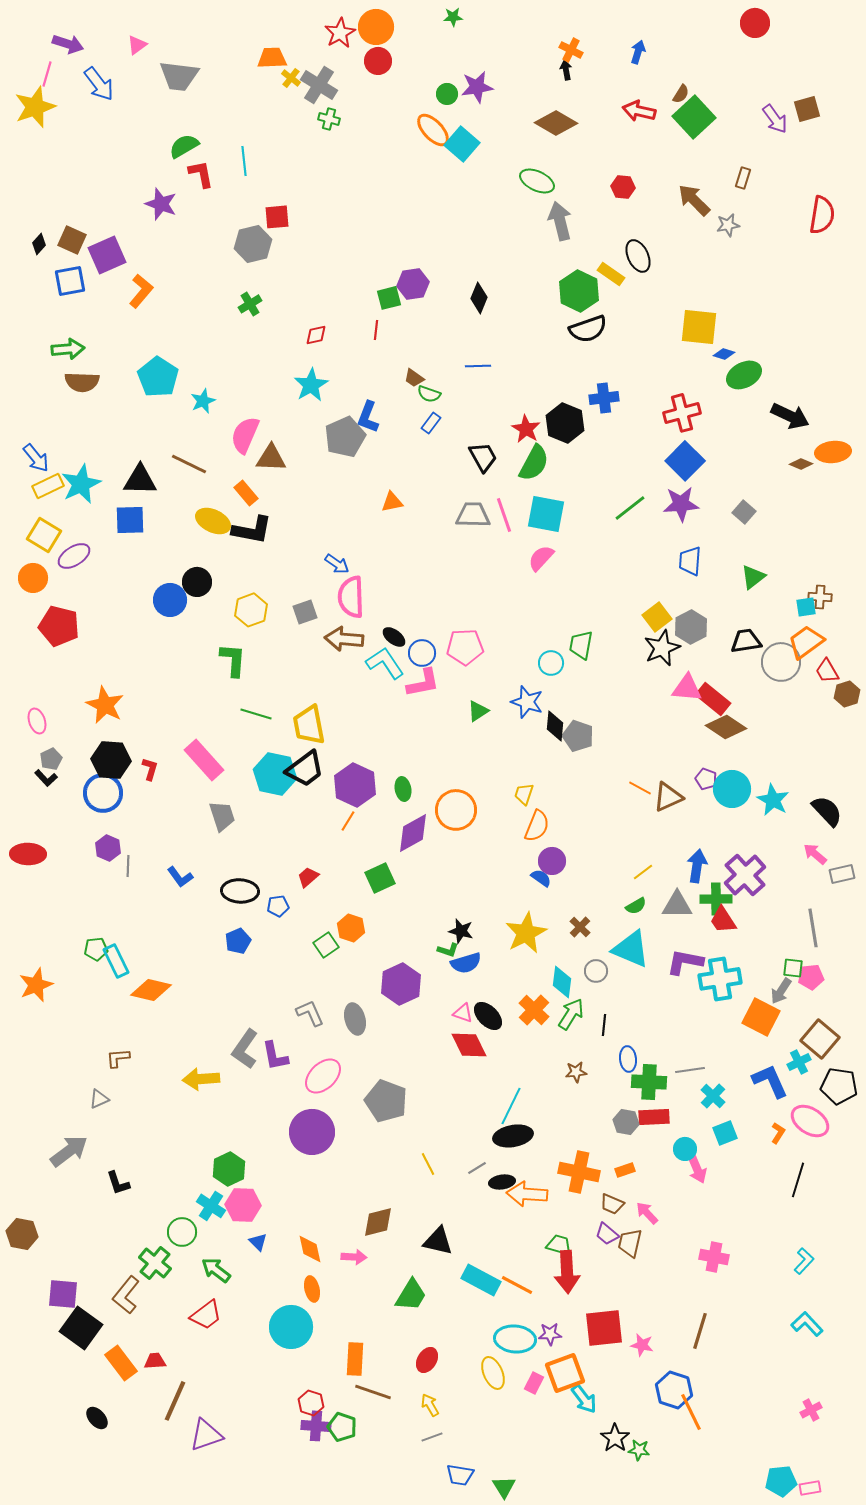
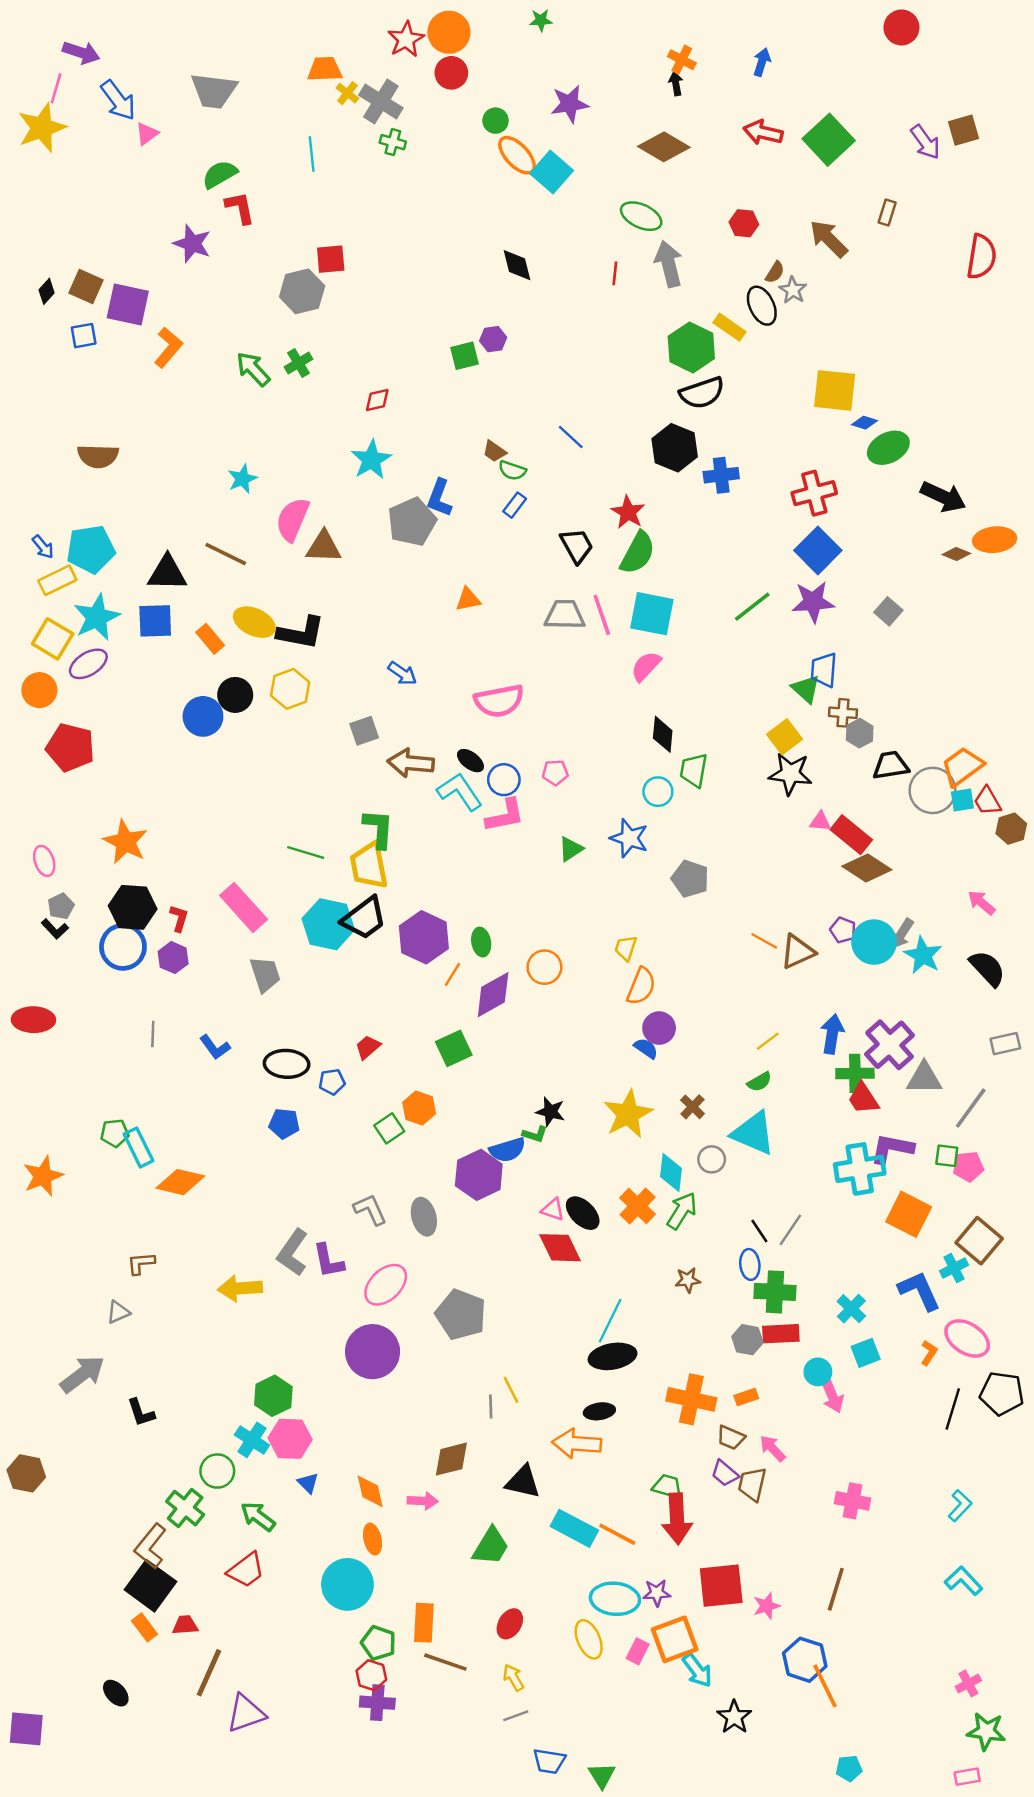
pink triangle: (137, 45) -> (147, 134), moved
green circle: (447, 94) -> (496, 121), moved
brown semicircle: (681, 94) -> (775, 272), moved
cyan line: (244, 161) -> (312, 154), moved
gray star: (728, 225) -> (793, 290), moved, turned -30
purple square: (107, 255) -> (128, 304), turned 36
blue square: (70, 281) -> (84, 336), size x0.7
purple hexagon: (413, 284) -> (493, 339), size x0.7
black diamond: (479, 298) -> (517, 265), moved, turned -36
red line: (376, 330) -> (615, 273), moved
green arrow: (68, 349) -> (253, 369), moved, turned -128
blue line: (478, 366) -> (571, 437), turned 45
cyan pentagon: (158, 377) -> (91, 549), moved, turned 30
black hexagon: (565, 423) -> (675, 448), moved
blue arrow: (36, 458) -> (43, 547), size x0.7
cyan star: (81, 484) -> (97, 617), moved
orange rectangle: (246, 493) -> (210, 639), moved
green triangle: (753, 577) -> (806, 689), moved, turned -40
pink semicircle: (351, 597) -> (499, 701), moved, turned -99
brown cross: (820, 597) -> (843, 713), moved
cyan square: (806, 607) -> (962, 800), moved
yellow hexagon: (251, 610) -> (290, 689), moved
gray hexagon: (691, 627) -> (860, 733), moved, size x0.7
pink pentagon: (465, 647) -> (555, 773), size x0.6
black star: (662, 648) -> (790, 774), turned 30
green L-shape: (233, 660) -> (378, 829), moved
pink triangle: (687, 688) -> (820, 821), size x0.6
black diamond: (555, 726) -> (663, 734), moved
orange circle: (456, 810) -> (544, 967), size x0.7
orange line: (348, 821) -> (453, 974), moved
purple hexagon: (108, 848) -> (173, 958), moved
pink arrow: (815, 854) -> (981, 903), moved
gray triangle: (677, 905) -> (924, 1078), moved
gray line: (813, 928) -> (971, 1108), turned 45
blue pentagon: (238, 941) -> (284, 1124), turned 30
purple L-shape: (685, 962) -> (892, 1149), moved
blue semicircle: (466, 963) -> (507, 1150), moved
gray arrow: (781, 991) -> (901, 934), moved
black line: (604, 1025) -> (759, 1231), moved, turned -40
gray line: (690, 1070) -> (790, 1230), moved, turned -48
black pentagon: (839, 1086) -> (1002, 1393), moved
gray line: (477, 1168) -> (491, 1407), moved, turned -60
orange arrow: (527, 1194) -> (577, 1444), moved
purple square: (63, 1294) -> (26, 1729), moved
black square: (81, 1328) -> (150, 1586), moved
pink star: (642, 1345) -> (767, 1606), turned -30
orange rectangle: (121, 1363) -> (144, 1627), size x0.7
green pentagon: (342, 1427) -> (378, 1643), moved
green star: (639, 1450) -> (986, 1731), moved, size x1.5
cyan pentagon: (781, 1481) -> (849, 1768), moved, size x0.7

